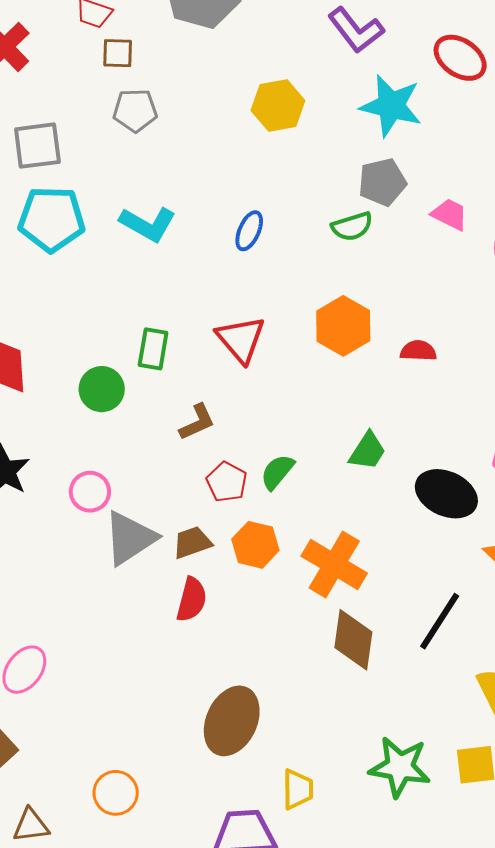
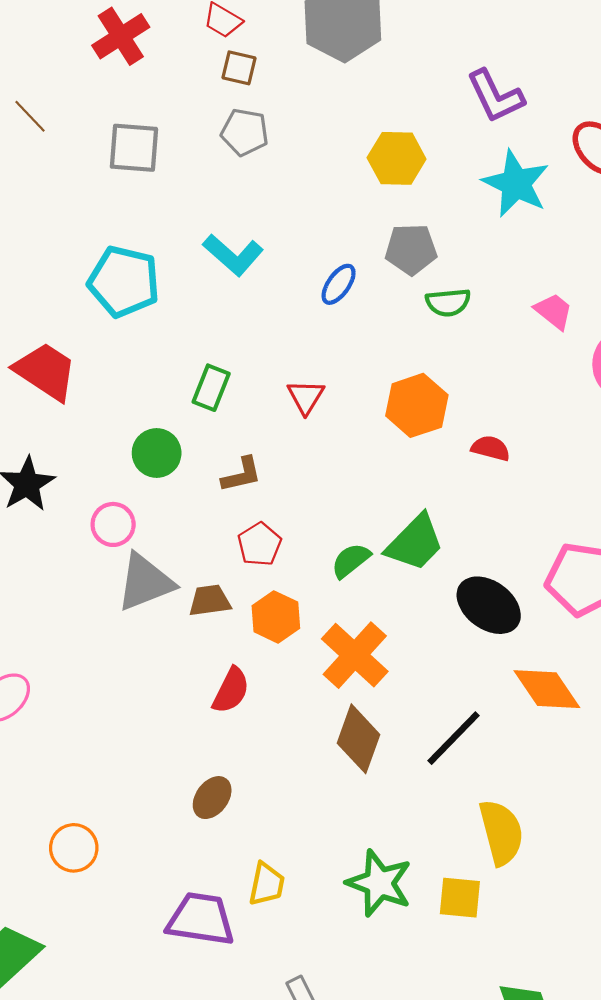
gray pentagon: (382, 182) -> (411, 249), moved
cyan pentagon: (52, 219) -> (124, 282), moved
red triangle: (241, 339) -> (306, 397), size x0.7
green circle: (102, 389) -> (157, 453), moved
green trapezoid: (368, 451) -> (415, 543), size x1.4
green semicircle: (277, 472) -> (351, 561), moved
red semicircle: (192, 600) -> (231, 690), moved
brown ellipse: (232, 721) -> (212, 798), size x0.6

